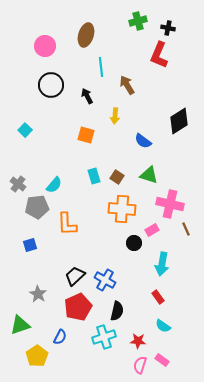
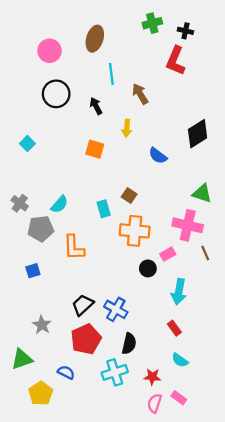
green triangle: (149, 175) -> (202, 193), moved
cyan rectangle: (94, 176) -> (104, 209), moved
blue semicircle: (60, 337) -> (66, 372), turned -91

